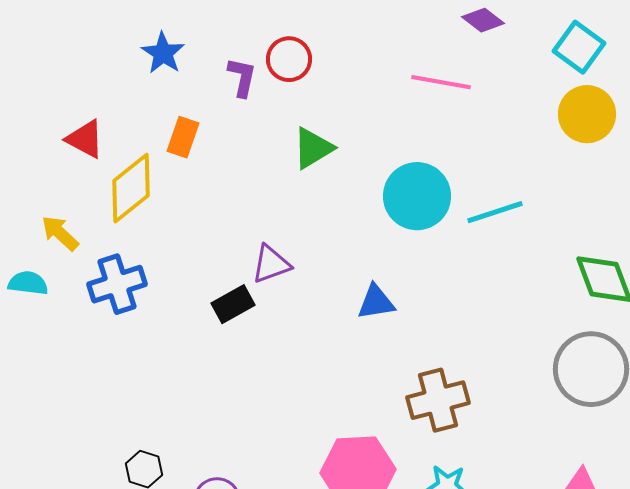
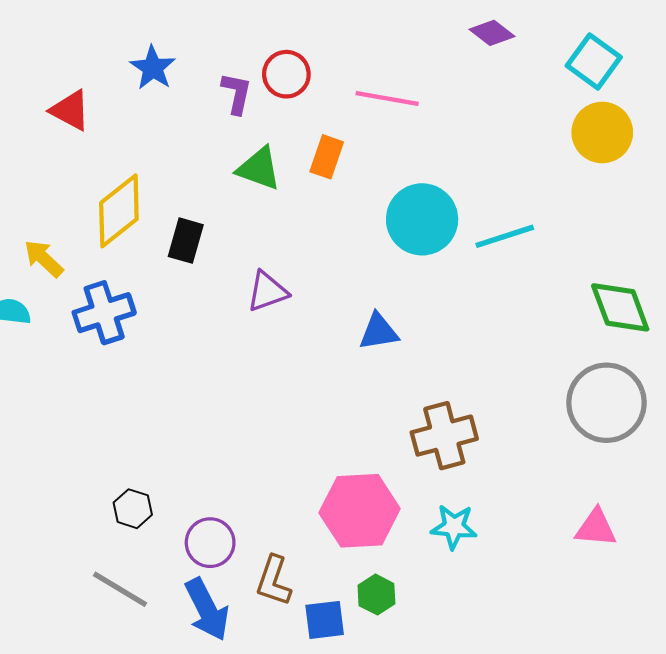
pink line: (441, 82) -> (387, 99), moved
orange rectangle: (183, 137) -> (327, 157), moved
red triangle: (85, 139) -> (70, 110), moved
green triangle: (313, 148) -> (259, 169), moved, turned 51
black rectangle: (233, 304) -> (186, 241), moved, turned -45

